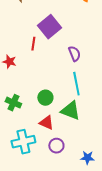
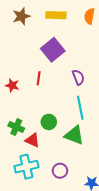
red line: (33, 44) -> (39, 78), moved
red triangle: (46, 123) -> (33, 140), moved

